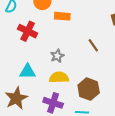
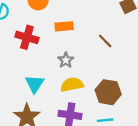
orange rectangle: (62, 16) -> (64, 26), moved
cyan triangle: (27, 72) -> (35, 84), turned -48

